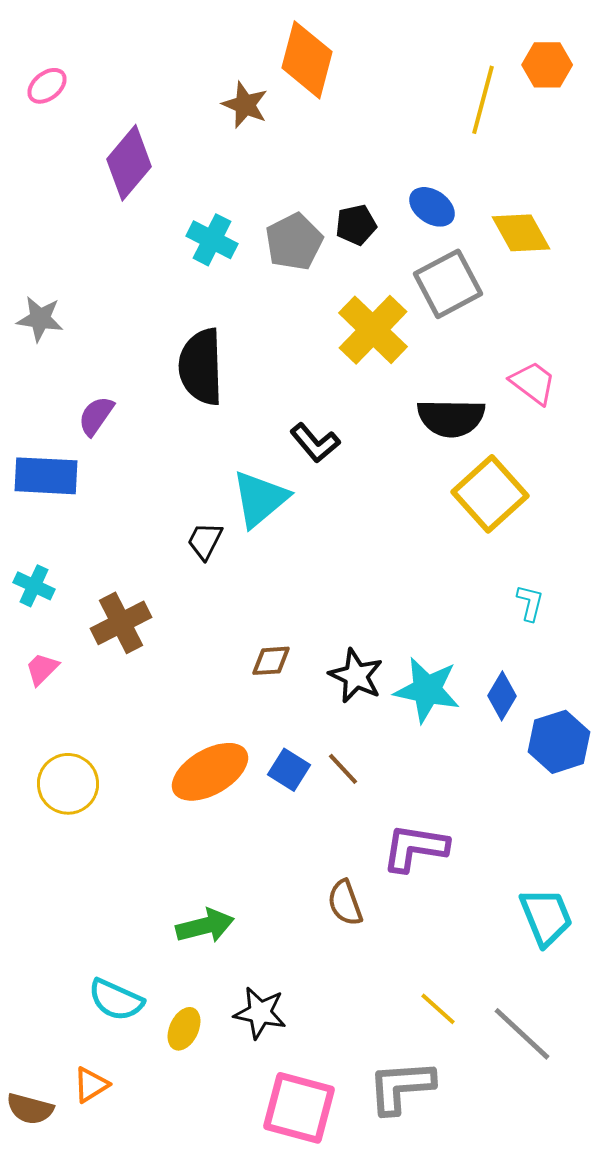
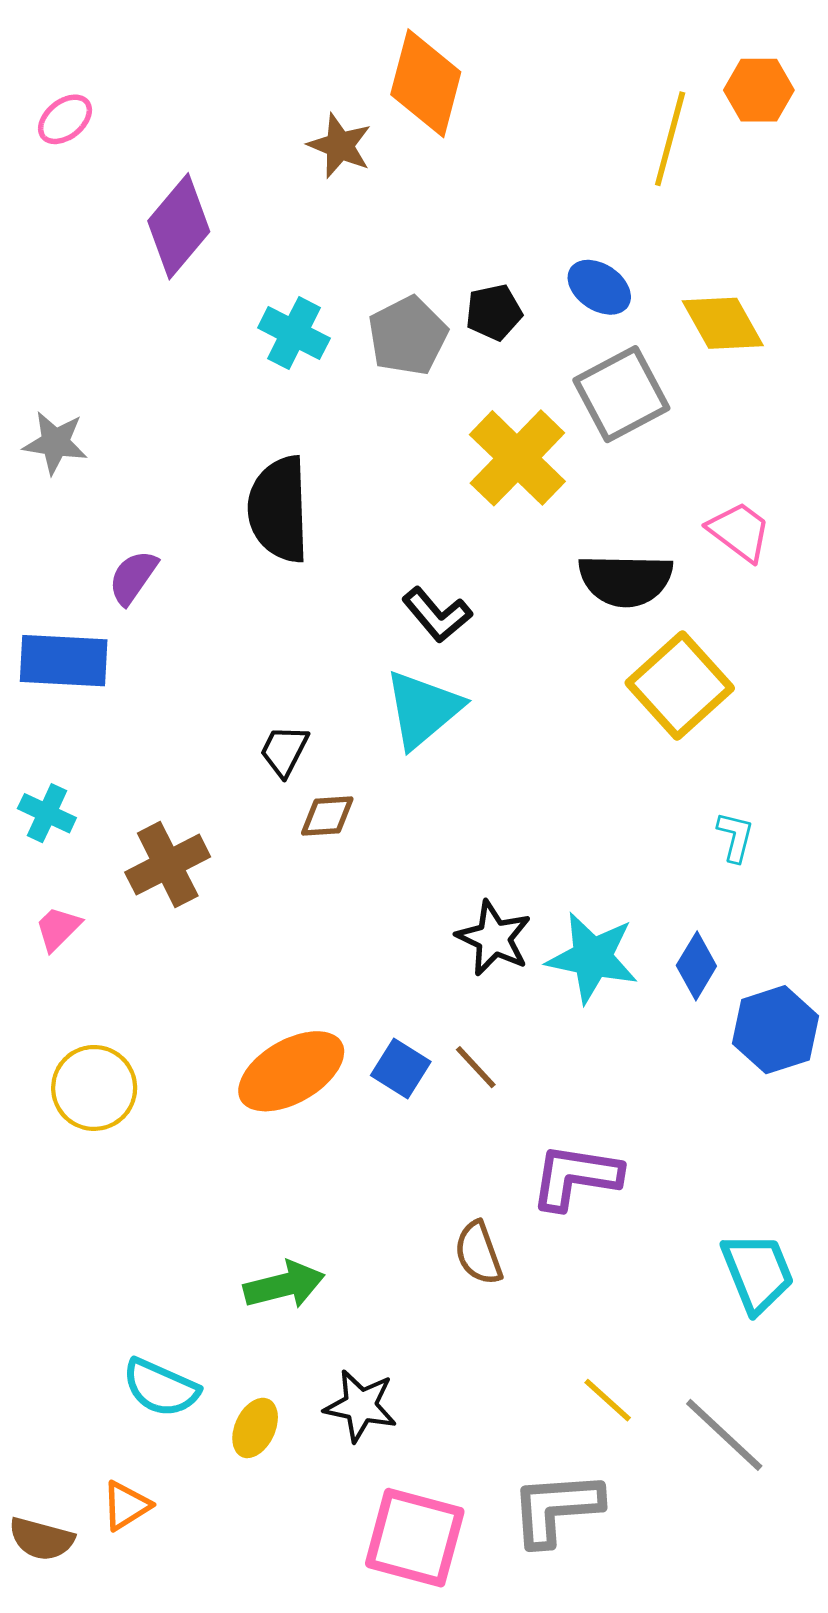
cyan triangle: (260, 499) -> (423, 709), moved
brown diamond: (271, 661) -> (327, 816), moved

